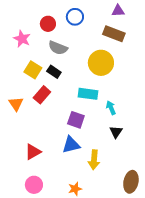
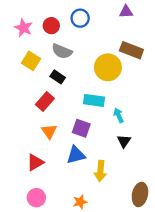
brown rectangle: (114, 34) -> (131, 50), moved
pink star: (22, 39) -> (24, 28), moved
yellow square: (33, 70) -> (31, 61), moved
orange triangle: (16, 104) -> (49, 131), moved

